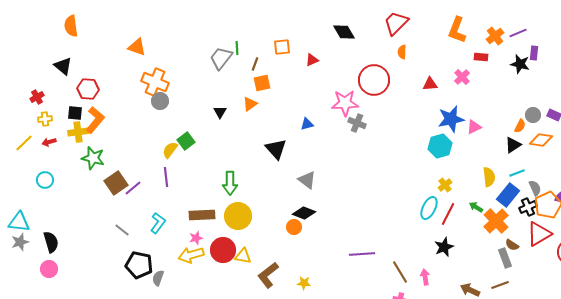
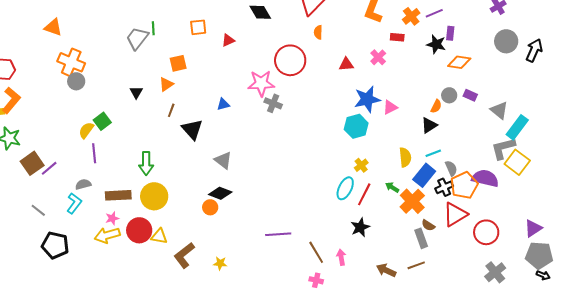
brown line: (255, 64) -> (171, 110), moved
orange diamond: (541, 140) -> (459, 62), moved
purple line: (166, 177) -> (94, 153), moved
gray semicircle: (158, 278) -> (83, 184), moved, turned 56

